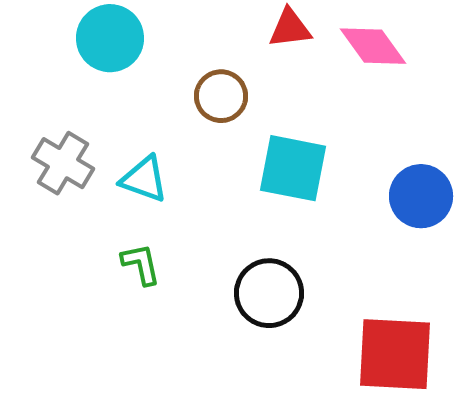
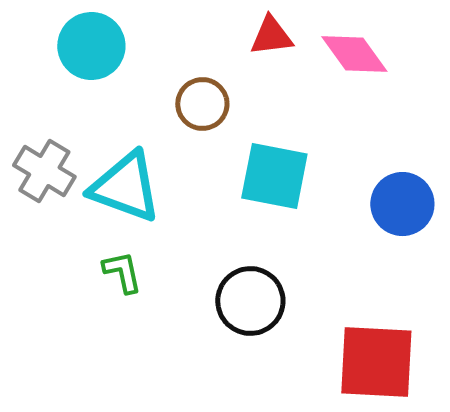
cyan triangle: (144, 179) -> (125, 187), size x1.5

